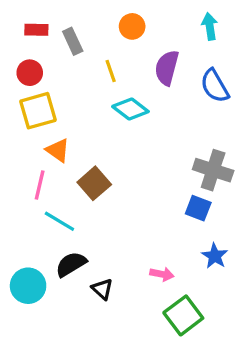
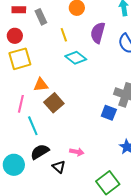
orange triangle: (58, 150) -> (41, 85), moved, turned -42
blue square: (198, 208) -> (109, 113), moved
cyan line: (59, 221) -> (33, 126), turned 36
pink arrow: (162, 274) -> (77, 152), moved

